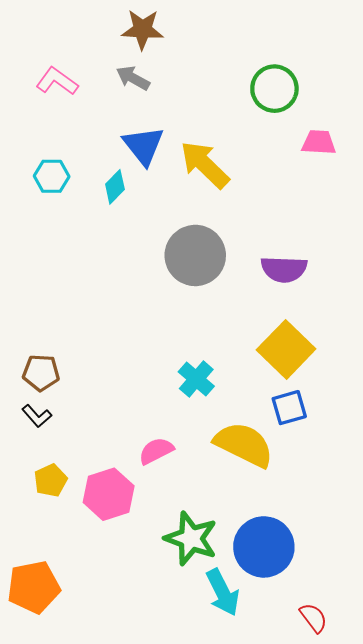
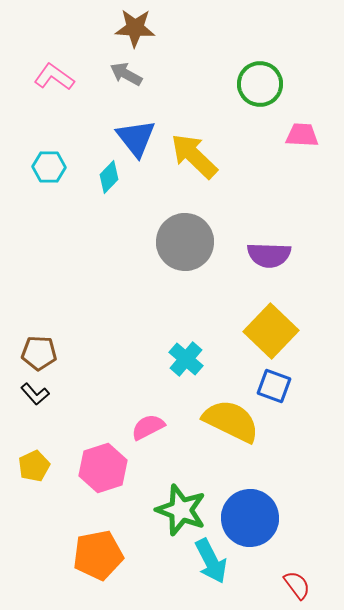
blue square: (289, 408) -> (274, 386), turned 36
yellow pentagon: (51, 480) -> (34, 466), moved
orange pentagon: (34, 587) -> (98, 555), moved

